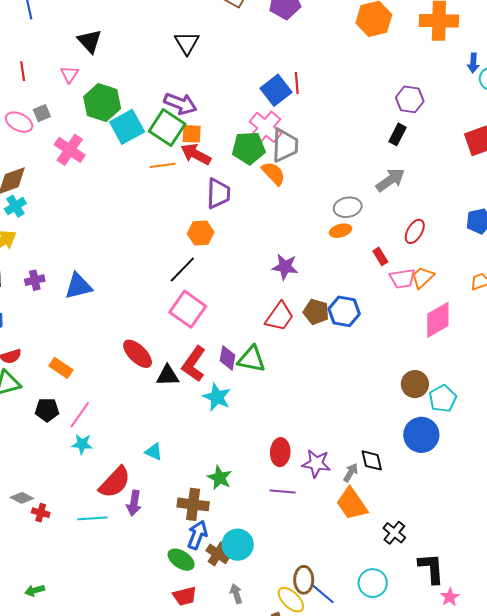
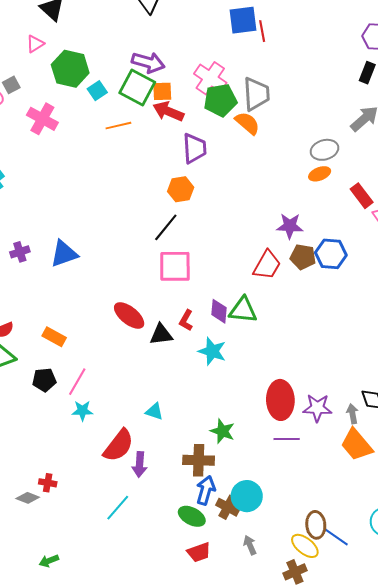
pink triangle: (70, 74) -> (35, 44), turned 30
blue square: (276, 90) -> (243, 20), moved, turned 36
cyan square: (127, 127) -> (97, 91), size x0.6
pink cross: (266, 127) -> (210, 78), moved
orange line: (163, 165) -> (118, 126), moved
red rectangle: (380, 256) -> (362, 196), size x1.4
purple star: (285, 267) -> (290, 226), moved
pink square: (188, 309) -> (175, 266), turned -30
red L-shape: (194, 364) -> (186, 320), size x0.6
red ellipse: (280, 452) -> (280, 400), size x1.4
gray arrow: (351, 473) -> (352, 414), turned -36
gray diamond: (22, 498) -> (28, 498), moved
cyan line: (92, 518) -> (118, 508), moved, turned -40

